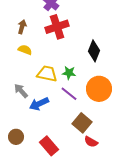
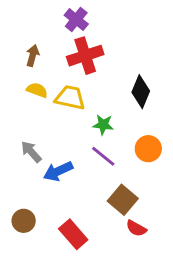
yellow trapezoid: (47, 74) -> (70, 98), moved
orange circle: (99, 89) -> (148, 149), size x0.7

